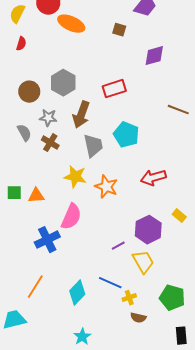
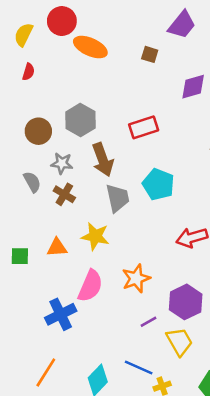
brown arrow: (81, 115) -> (103, 160), turned -40
orange star: (106, 187) -> (136, 278), moved, turned 30
orange triangle: (36, 196) -> (57, 248), moved

